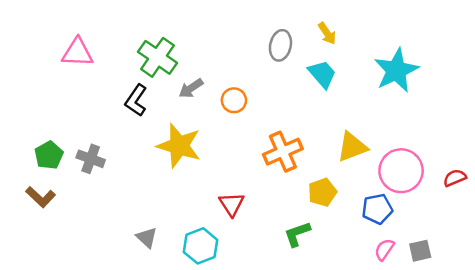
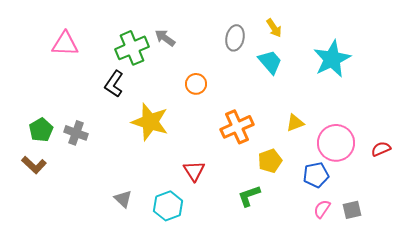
green cross: (158, 57) -> (132, 48), turned 32
gray arrow: (191, 88) -> (165, 38), moved, turned 70
yellow triangle: (352, 147) -> (295, 123), size x0.7

